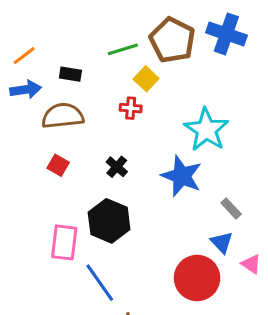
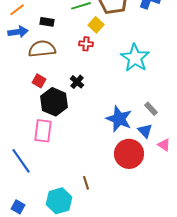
blue star: (182, 176) -> (119, 119), moved
black hexagon: (109, 221) -> (54, 102), moved
blue line: (100, 283) -> (21, 161), moved

